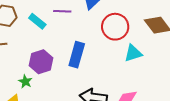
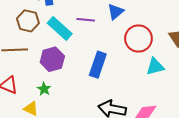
cyan rectangle: (37, 21) -> (60, 28), size x1.4
purple hexagon: (41, 62) -> (52, 59), moved

